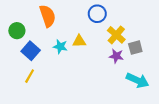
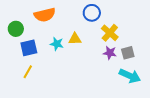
orange semicircle: (48, 16) -> (45, 15), turned 95
gray square: (135, 48) -> (128, 53), moved
blue square: (31, 51) -> (29, 48), turned 36

